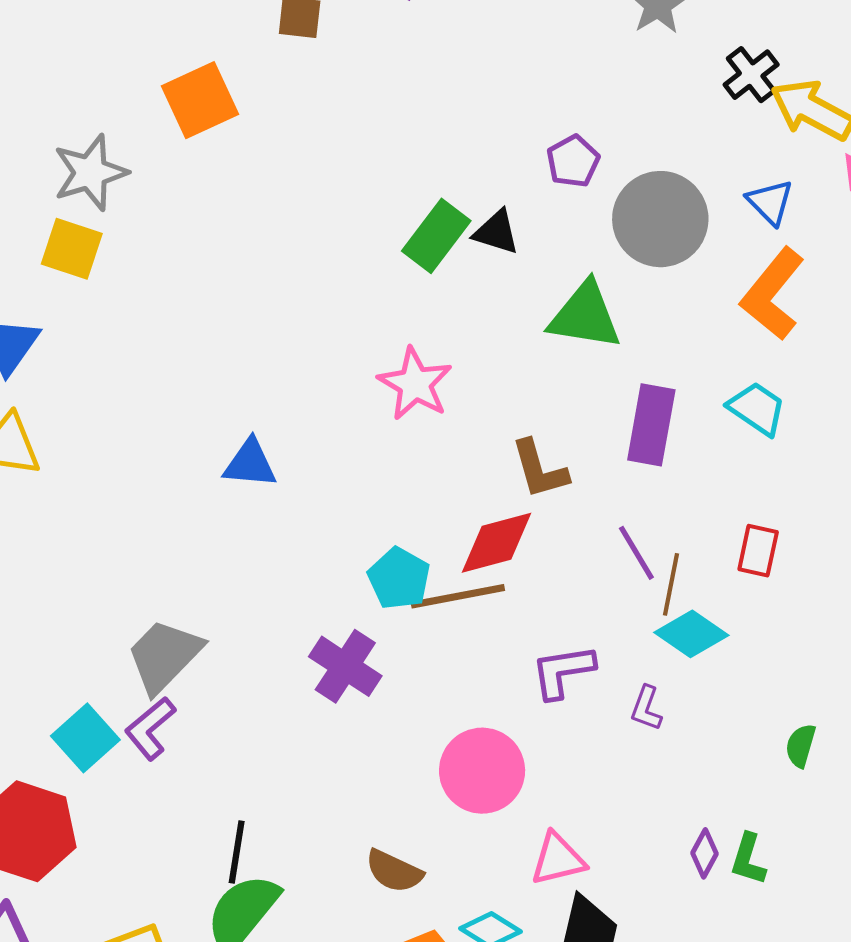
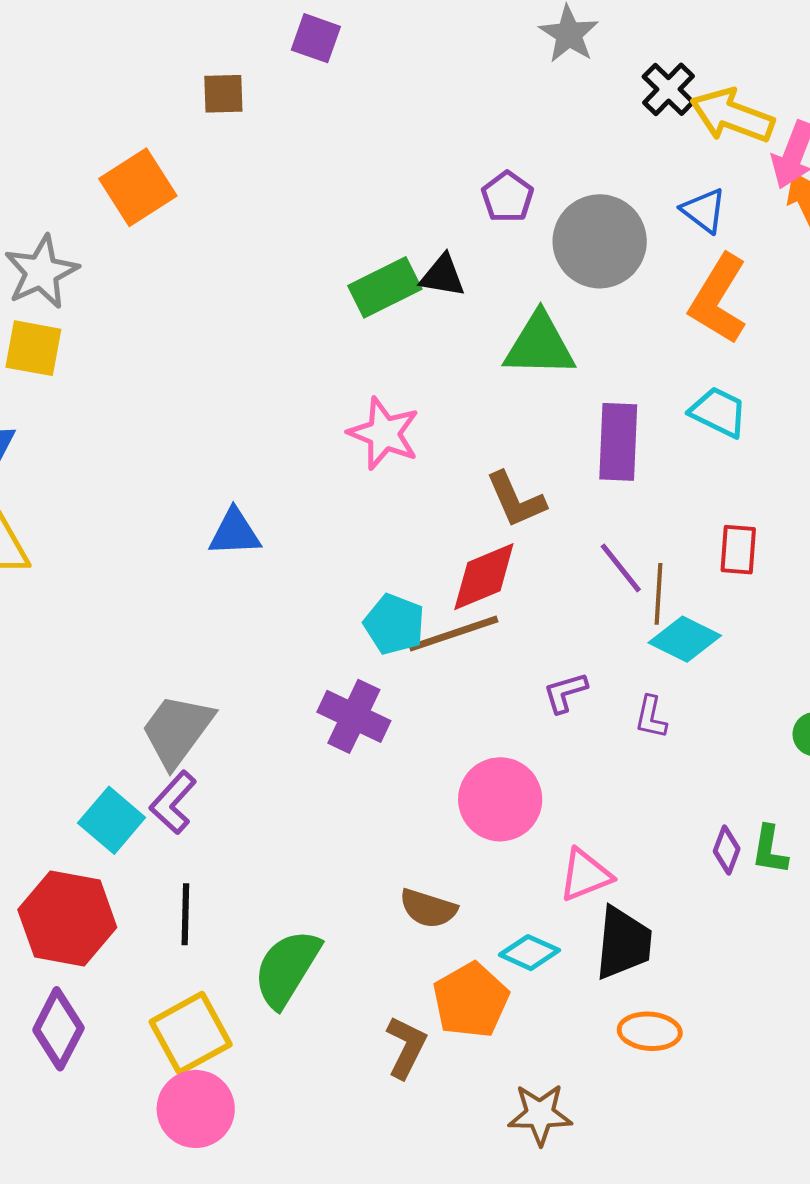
green rectangle: (436, 236) -> (385, 287), turned 34
purple L-shape: (563, 671) -> (565, 692), size x0.7
black line: (237, 852) -> (185, 914), moved

